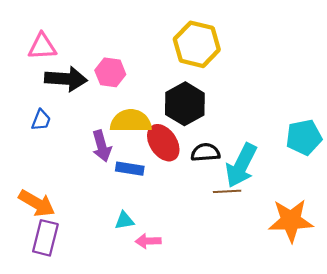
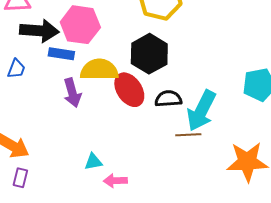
pink hexagon: (110, 72) -> (80, 25), size x1.4
blue rectangle: (130, 169) -> (61, 54), moved
purple rectangle: (45, 238) -> (20, 178), size x0.6

